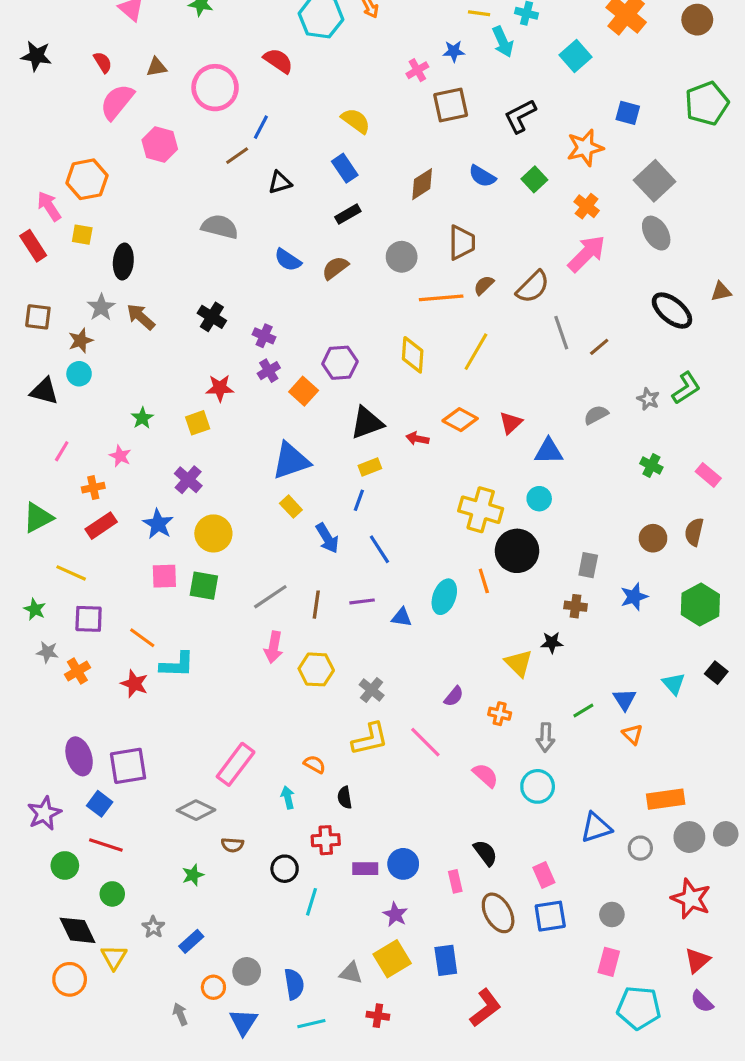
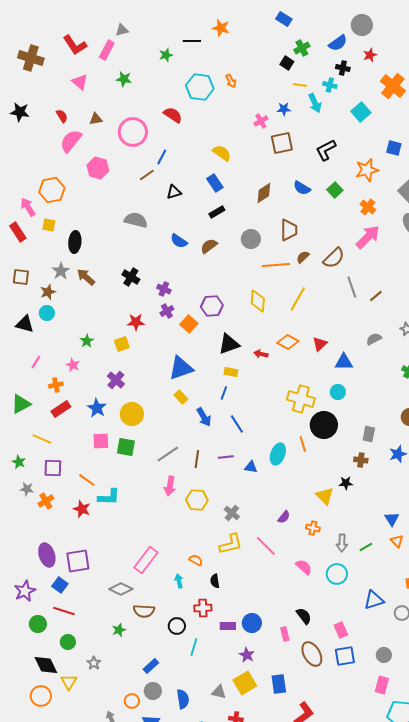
yellow rectangle: (370, 467) -> (231, 372), turned 32
green line: (583, 711) -> (366, 547), moved
brown semicircle: (232, 845) -> (144, 611), size x1.5
blue rectangle: (191, 941) -> (151, 666), moved

